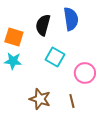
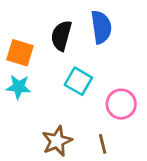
brown star: (40, 99) -> (57, 141), turned 30

